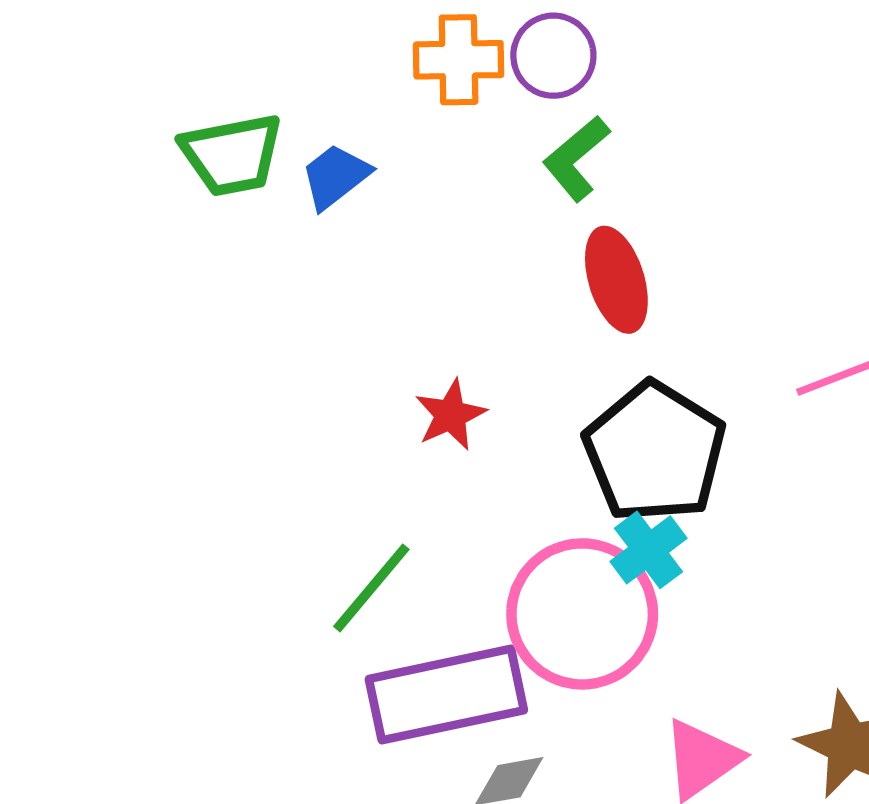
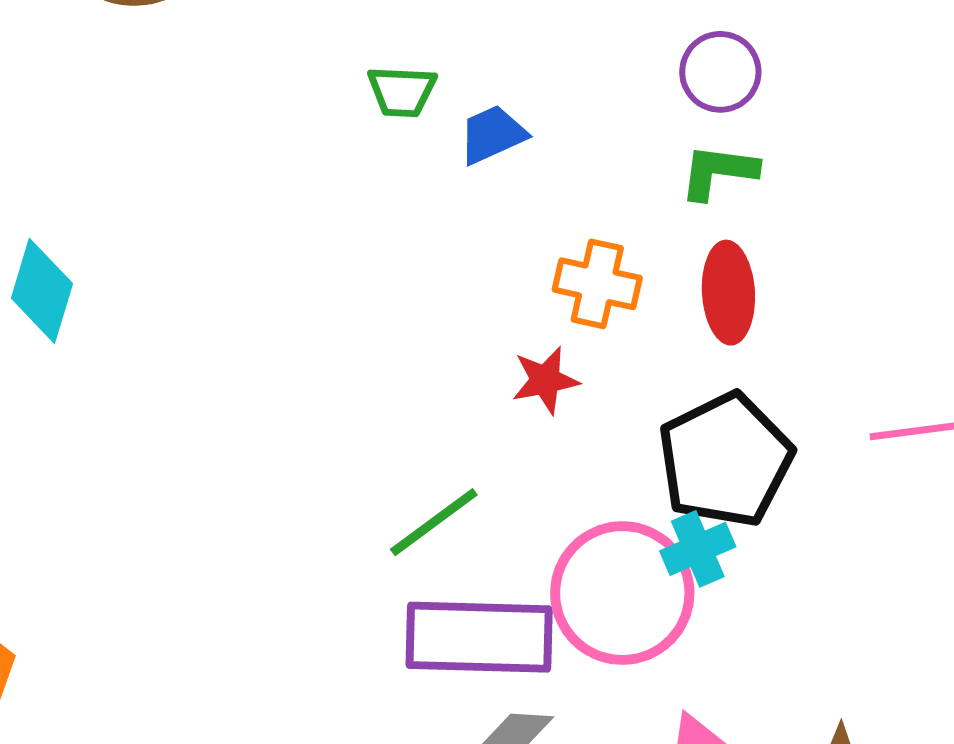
orange cross: (459, 60) -> (597, 284), moved
green trapezoid: (232, 155) -> (402, 91), size x0.7
green L-shape: (576, 158) -> (718, 172), turned 34

